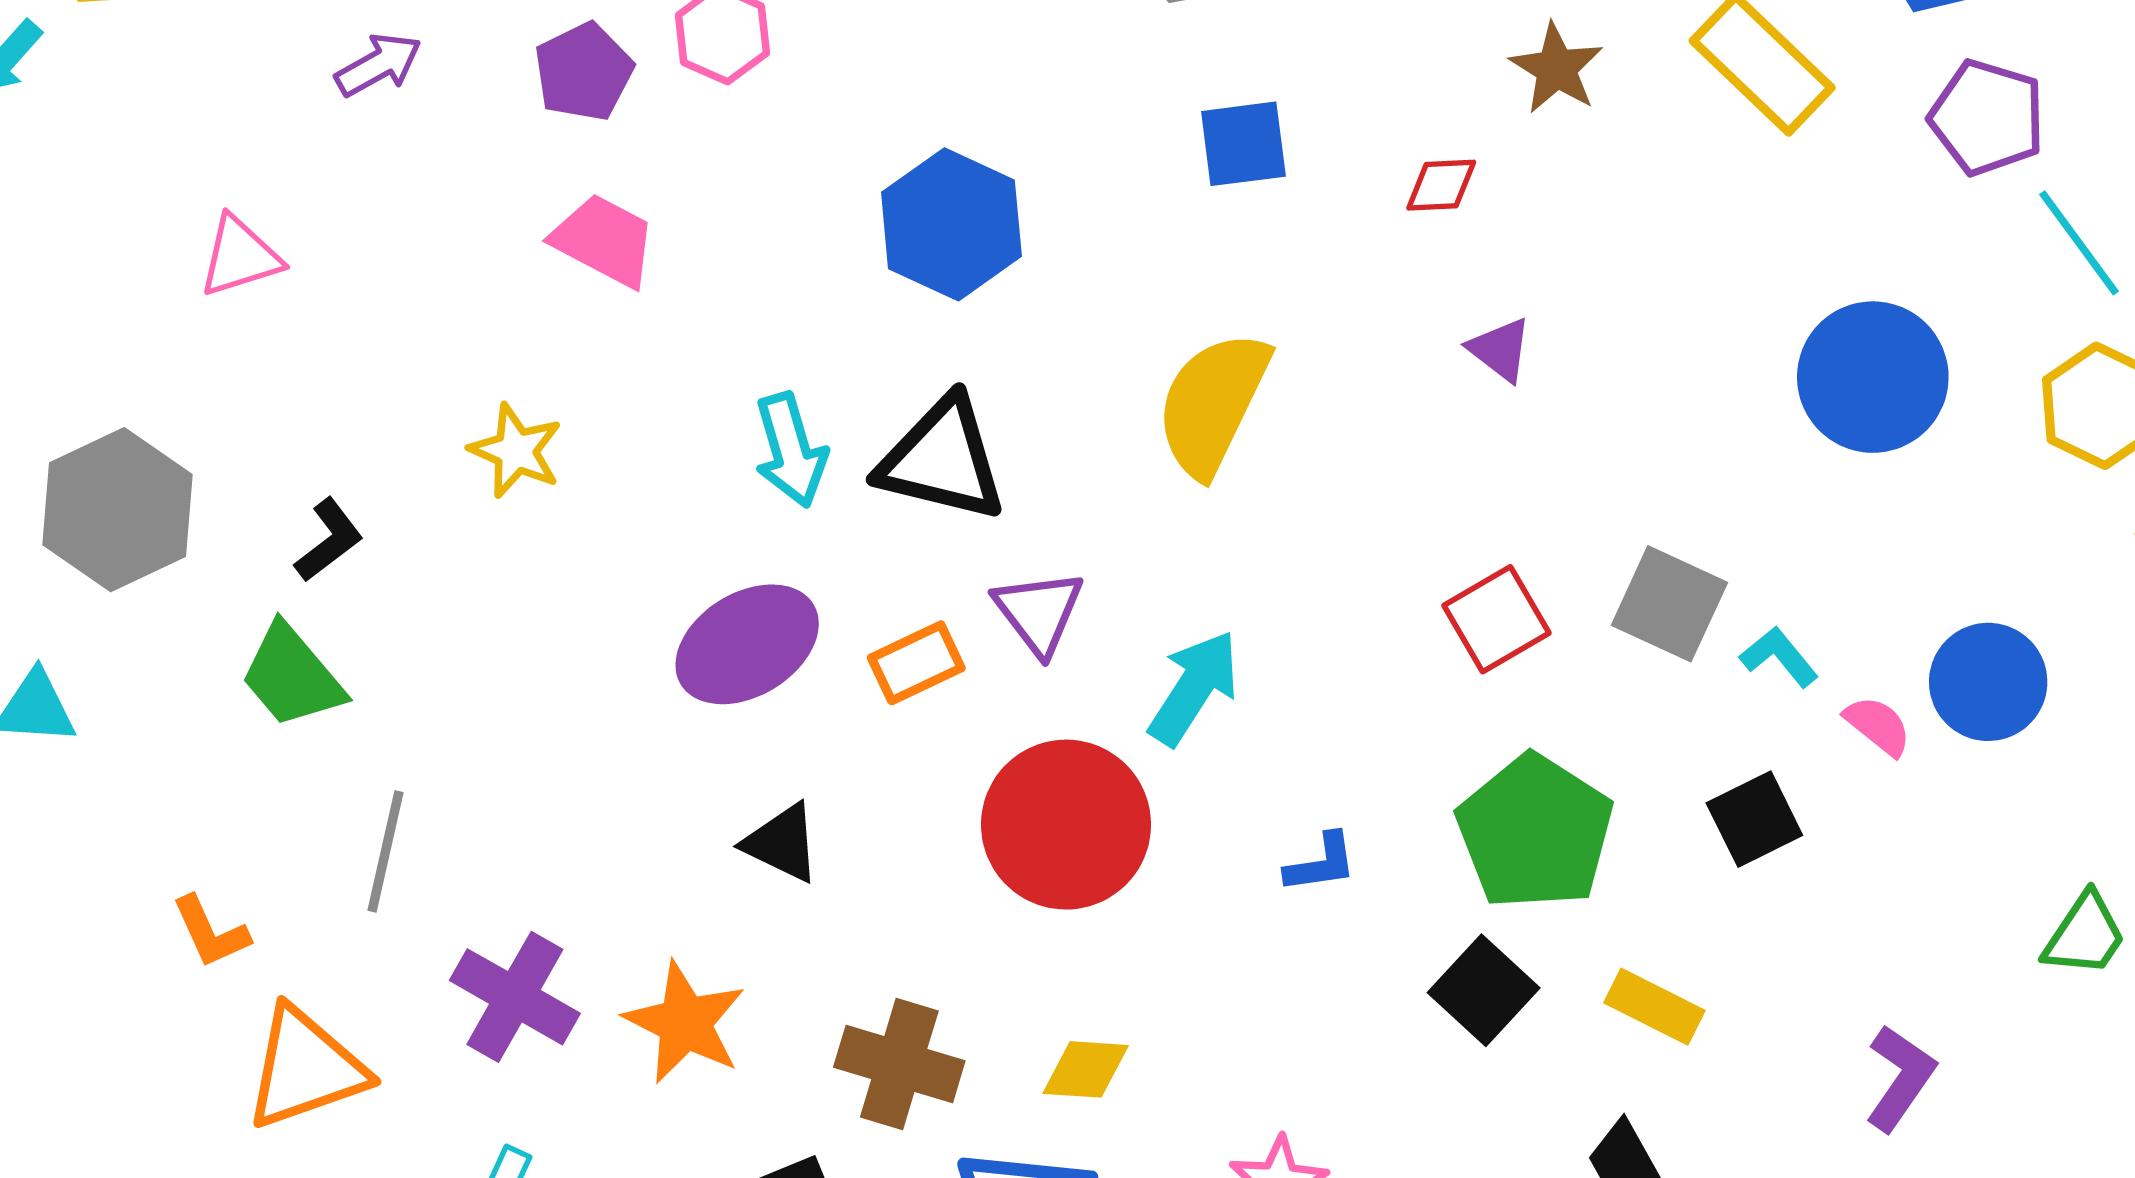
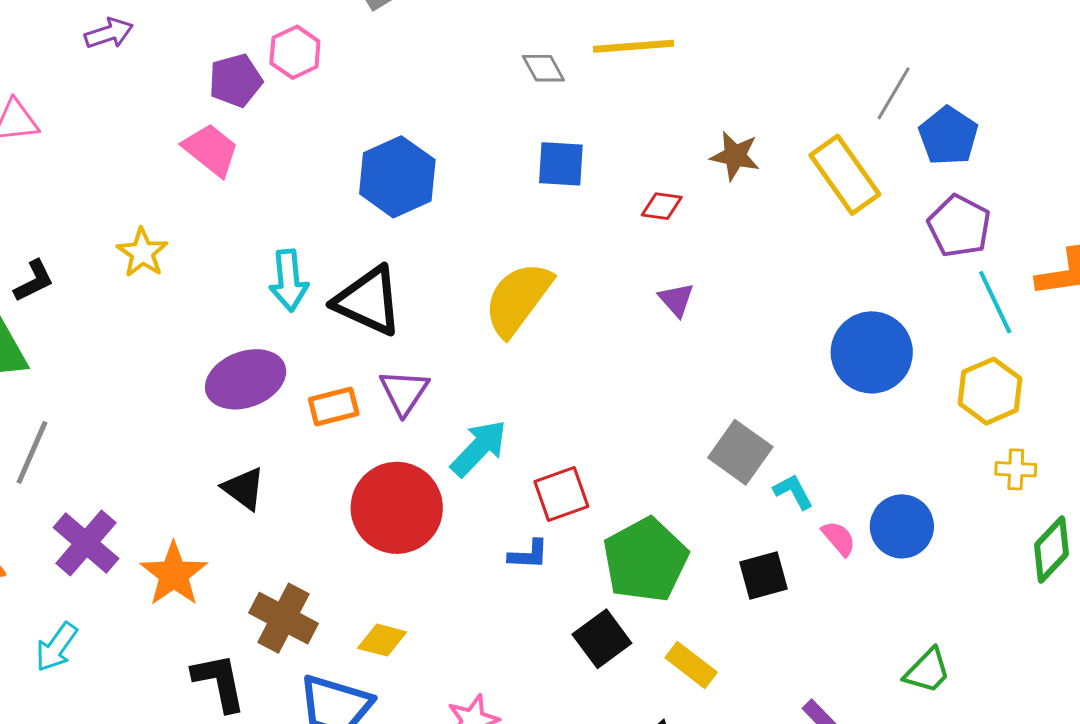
brown star: (1556, 68) -> (735, 156), turned -30
purple pentagon: (584, 72) -> (235, 81), moved
red square: (1497, 619) -> (561, 494), moved

